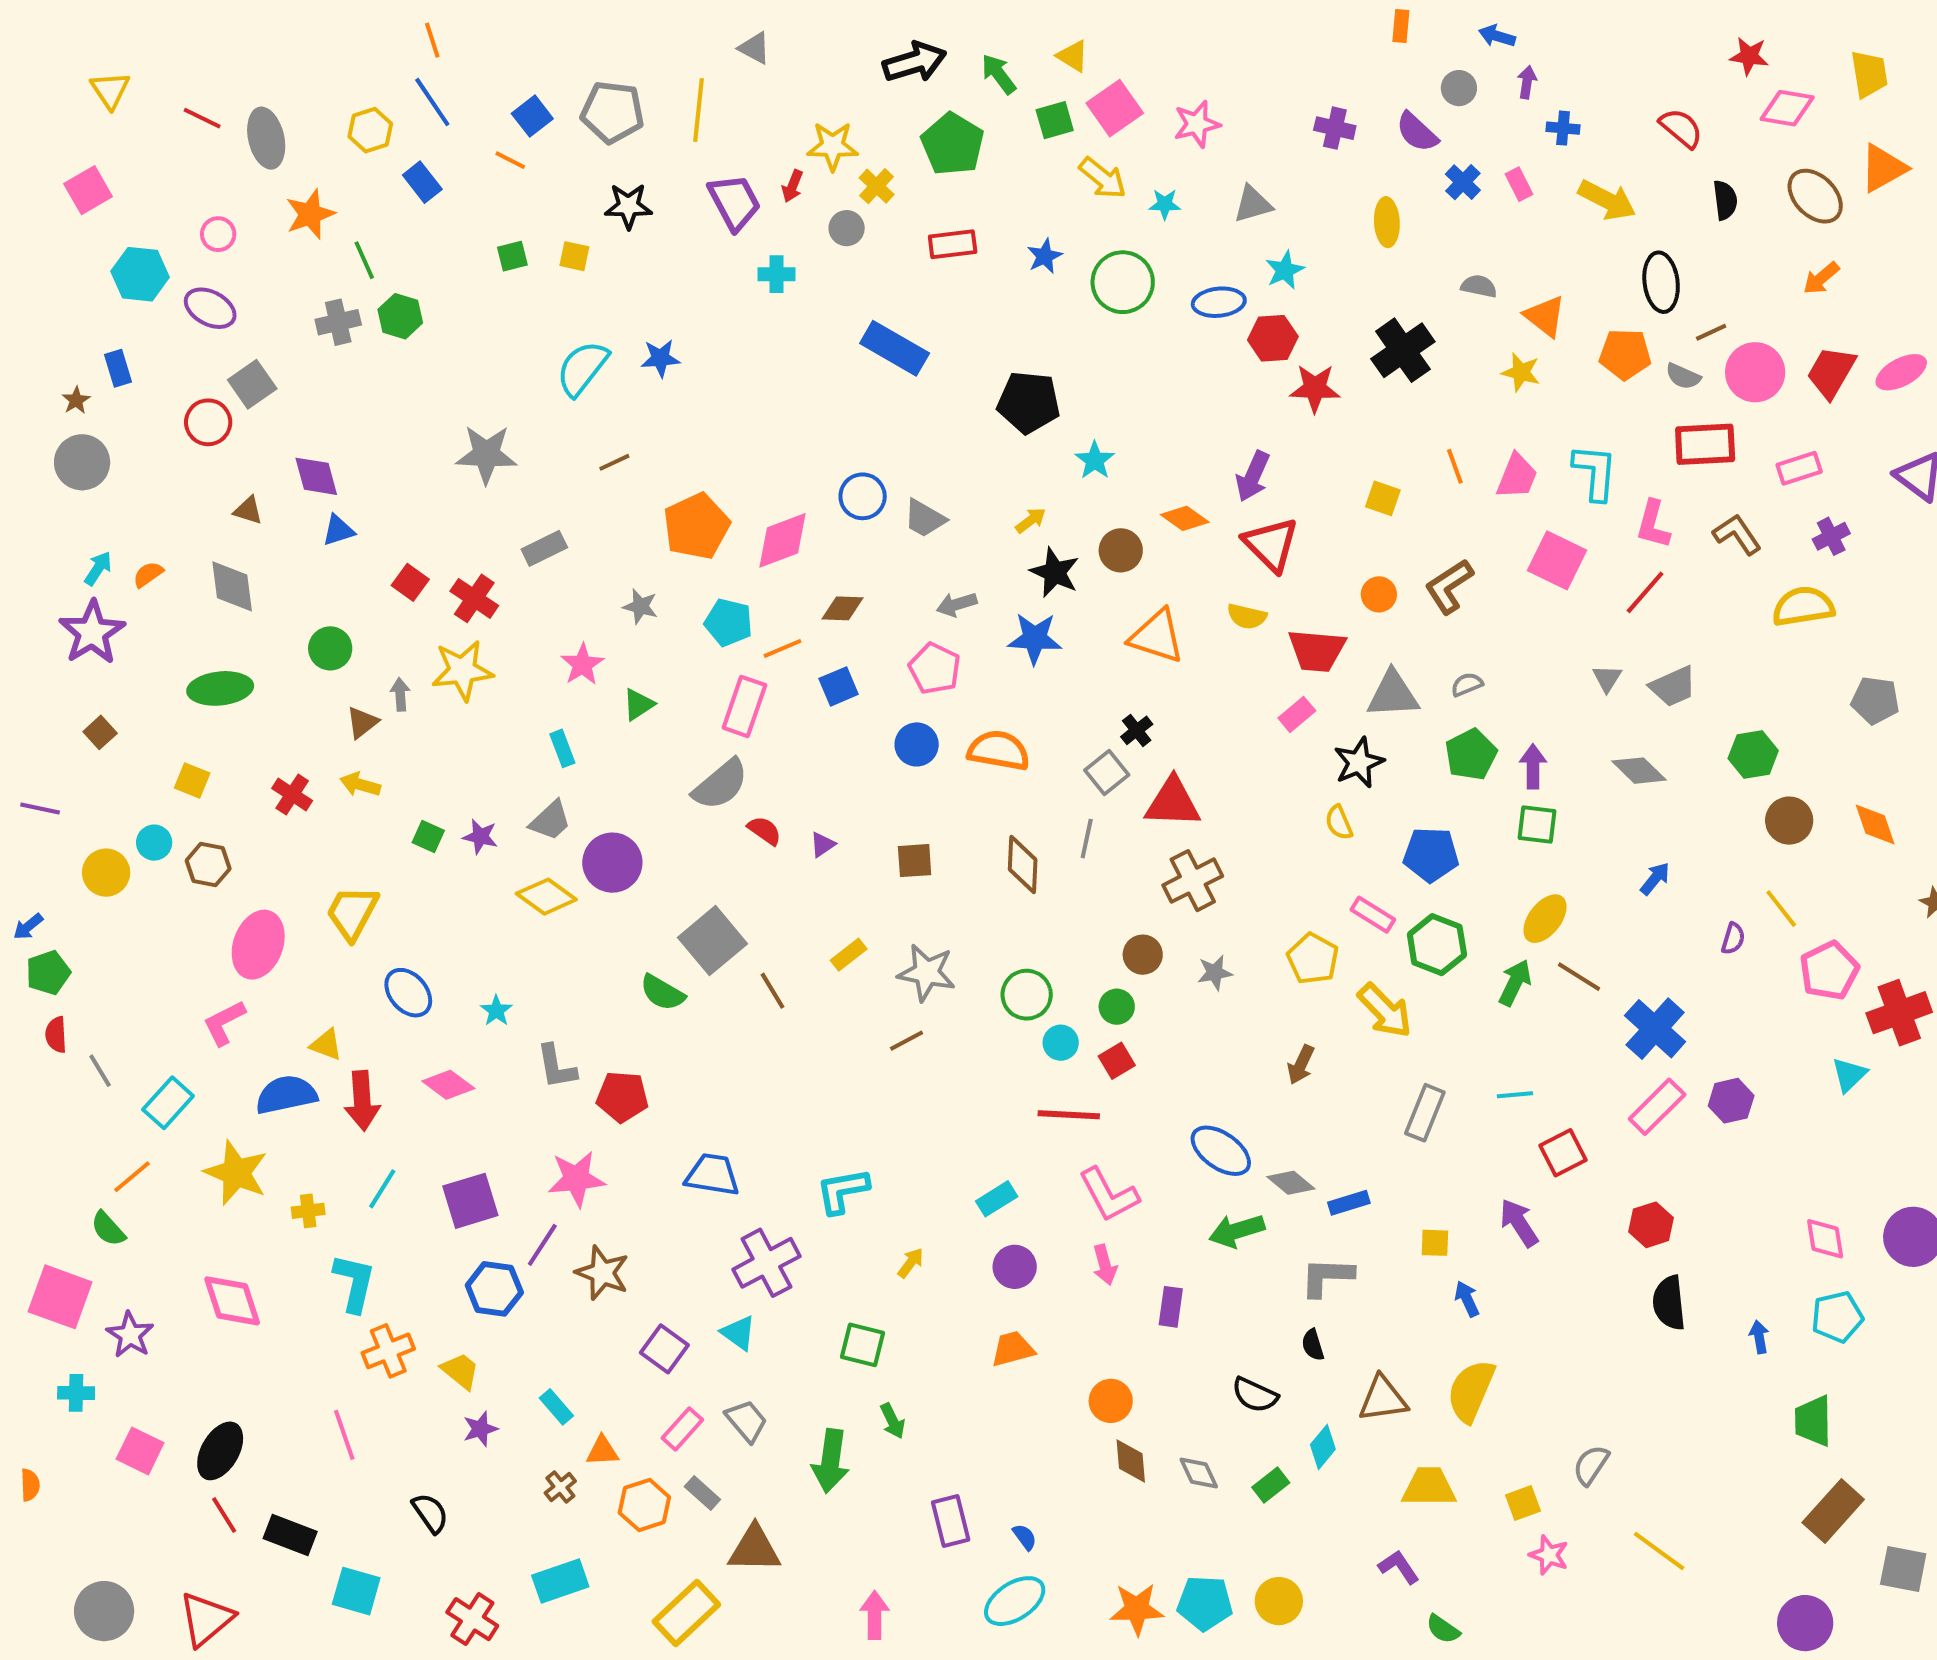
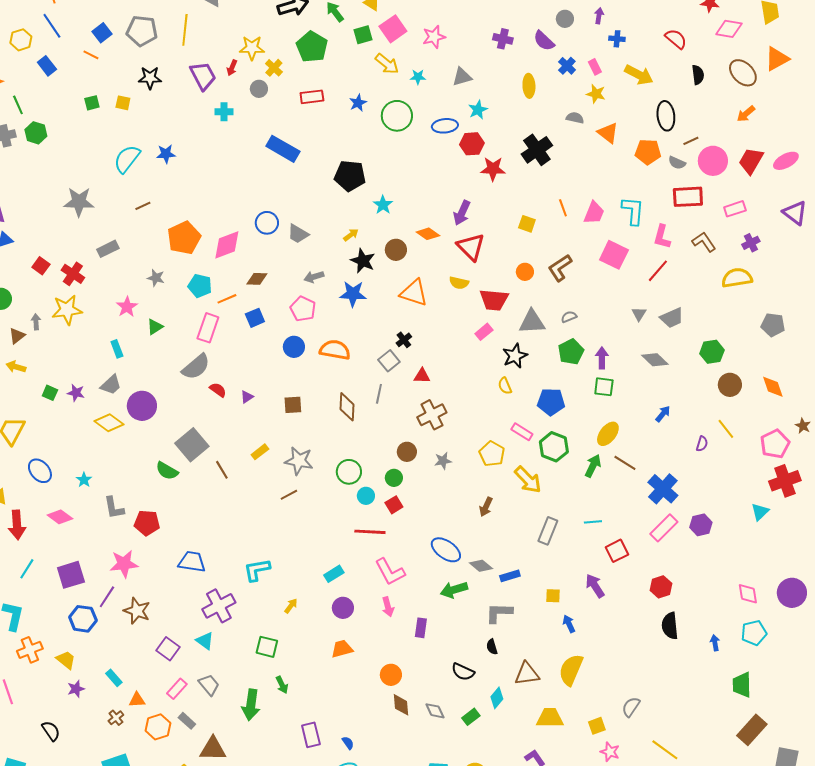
yellow star: (1521, 372) -> (596, 94), moved
red triangle: (1173, 803) -> (422, 376), size x0.6
pink pentagon: (1829, 971) -> (775, 444), moved

